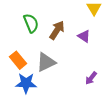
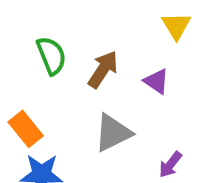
gray triangle: (46, 62) -> (113, 133), moved

